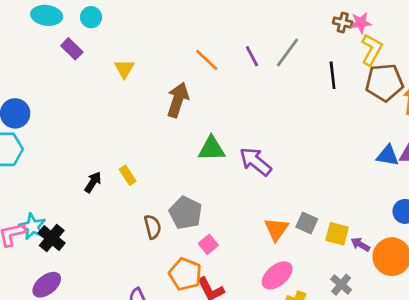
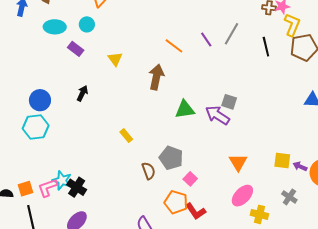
black arrow: (93, 182) -> (82, 93), moved
gray square: (307, 223) -> (229, 102), moved

